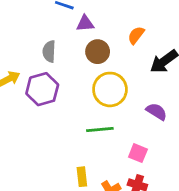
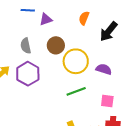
brown circle: (98, 52) -> (56, 45), moved
purple semicircle: (157, 112) -> (104, 69), moved

